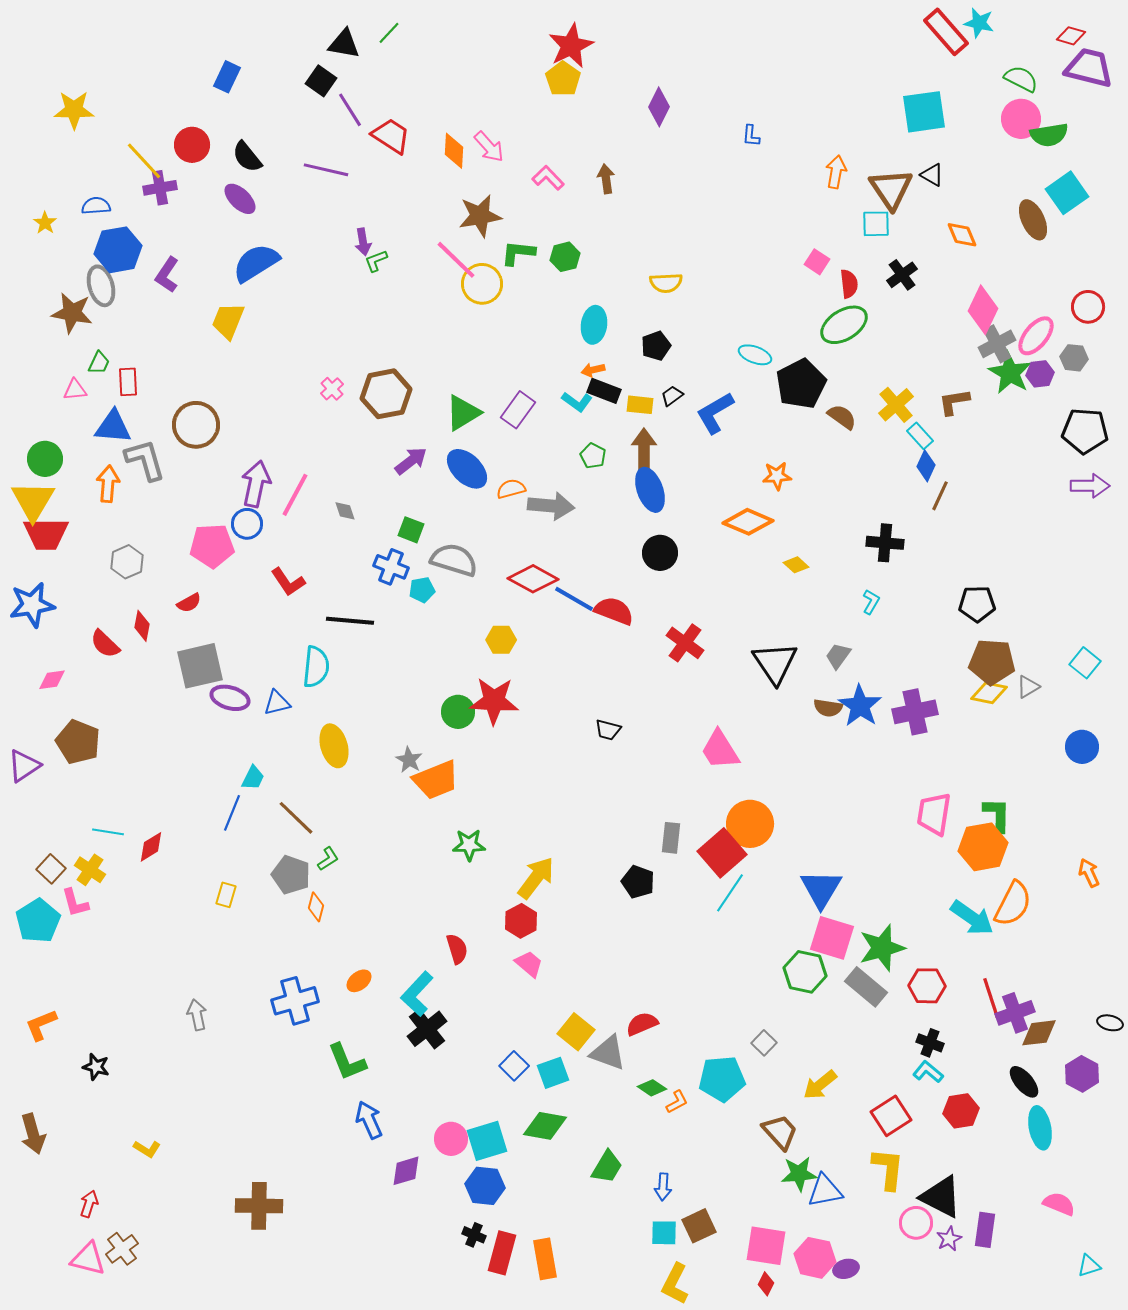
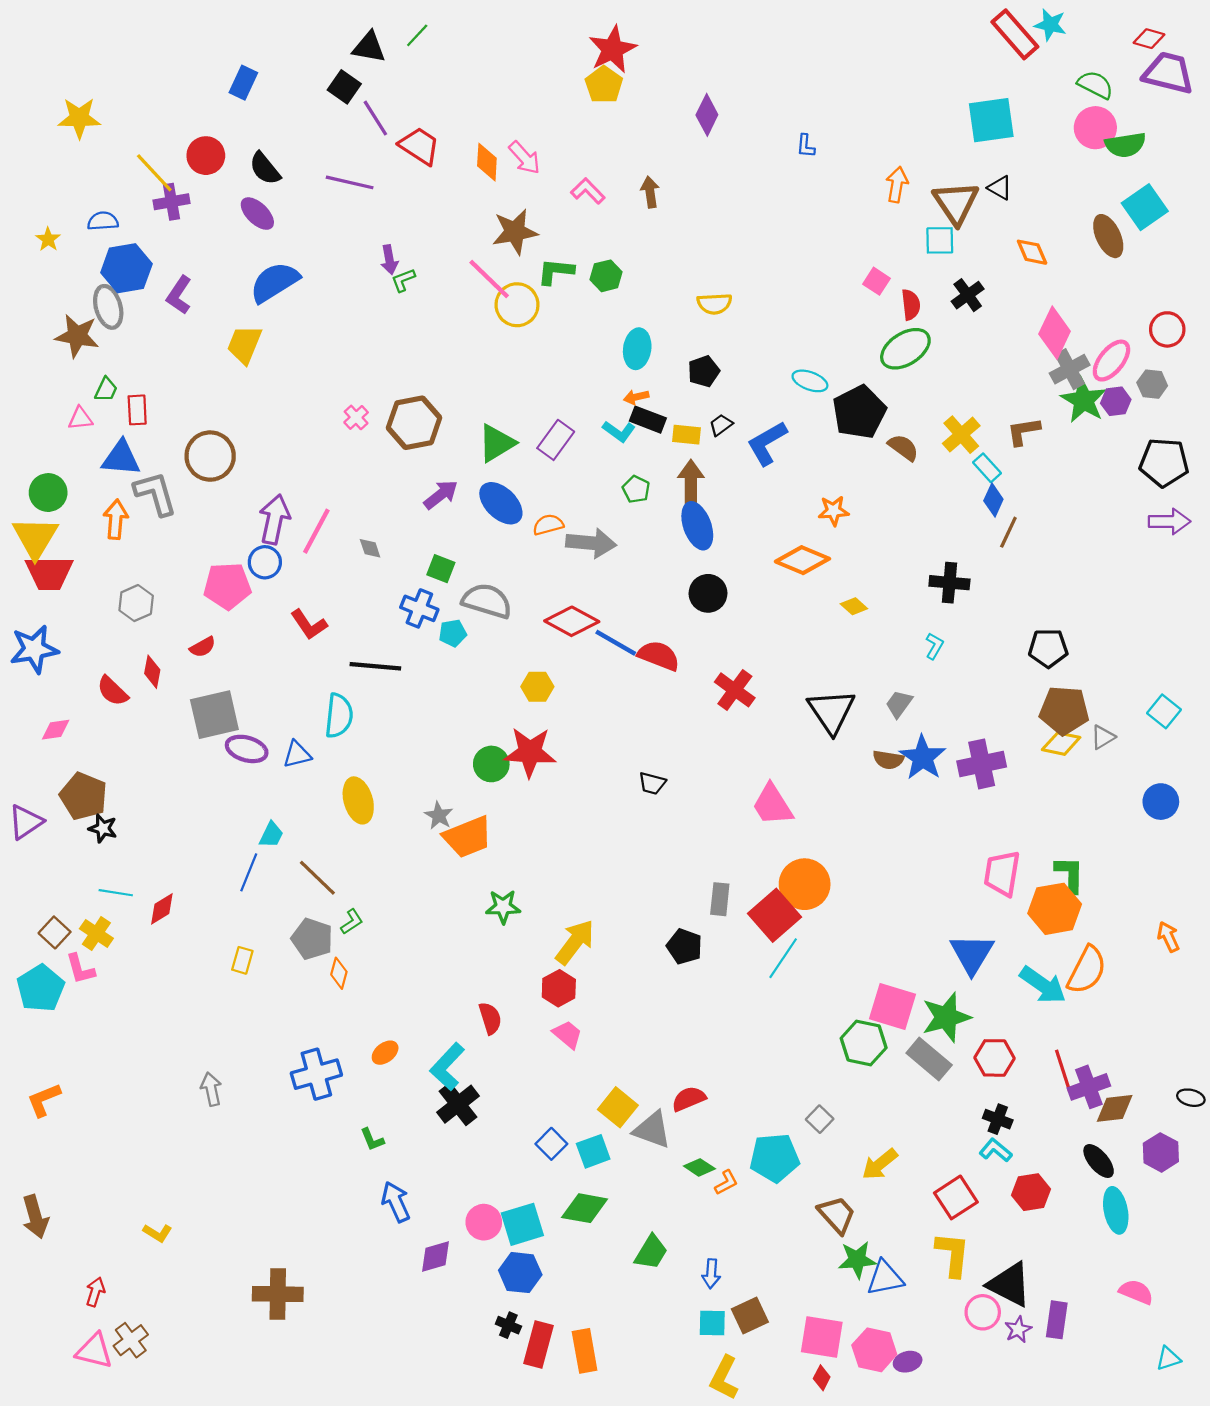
blue triangle: (821, 889) -> (972, 954), moved
green L-shape: (347, 1062) -> (372, 1140), size x0.6
black star: (96, 1067) -> (103, 828), moved

